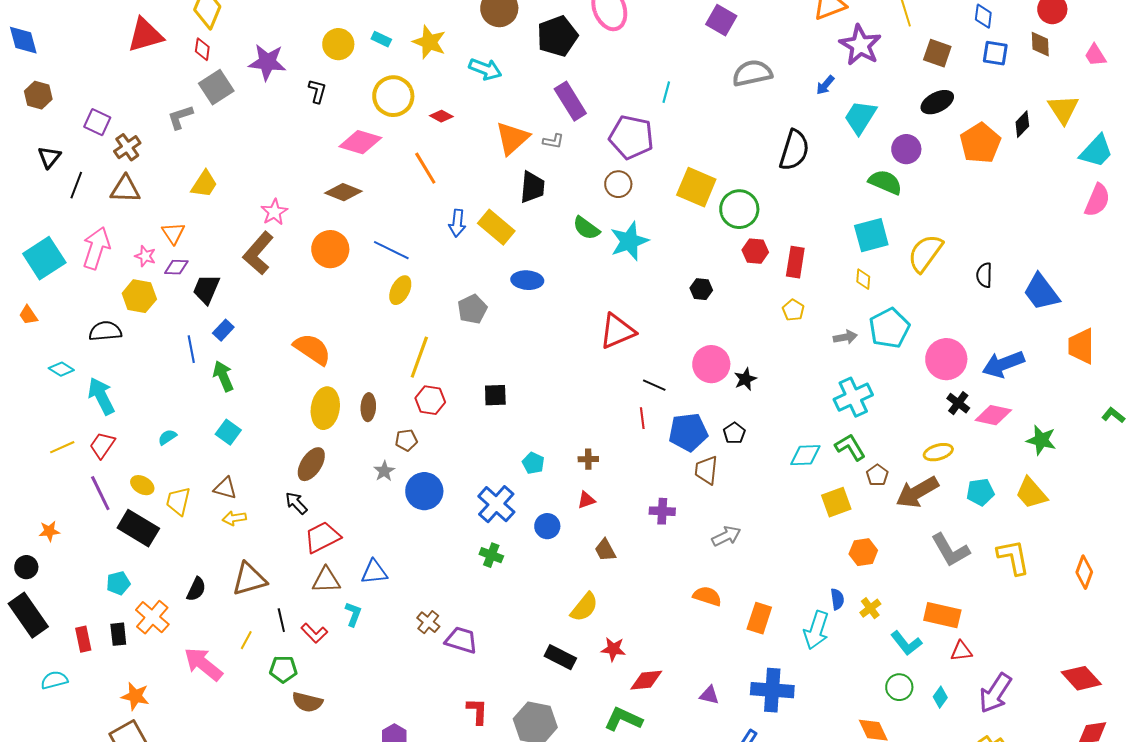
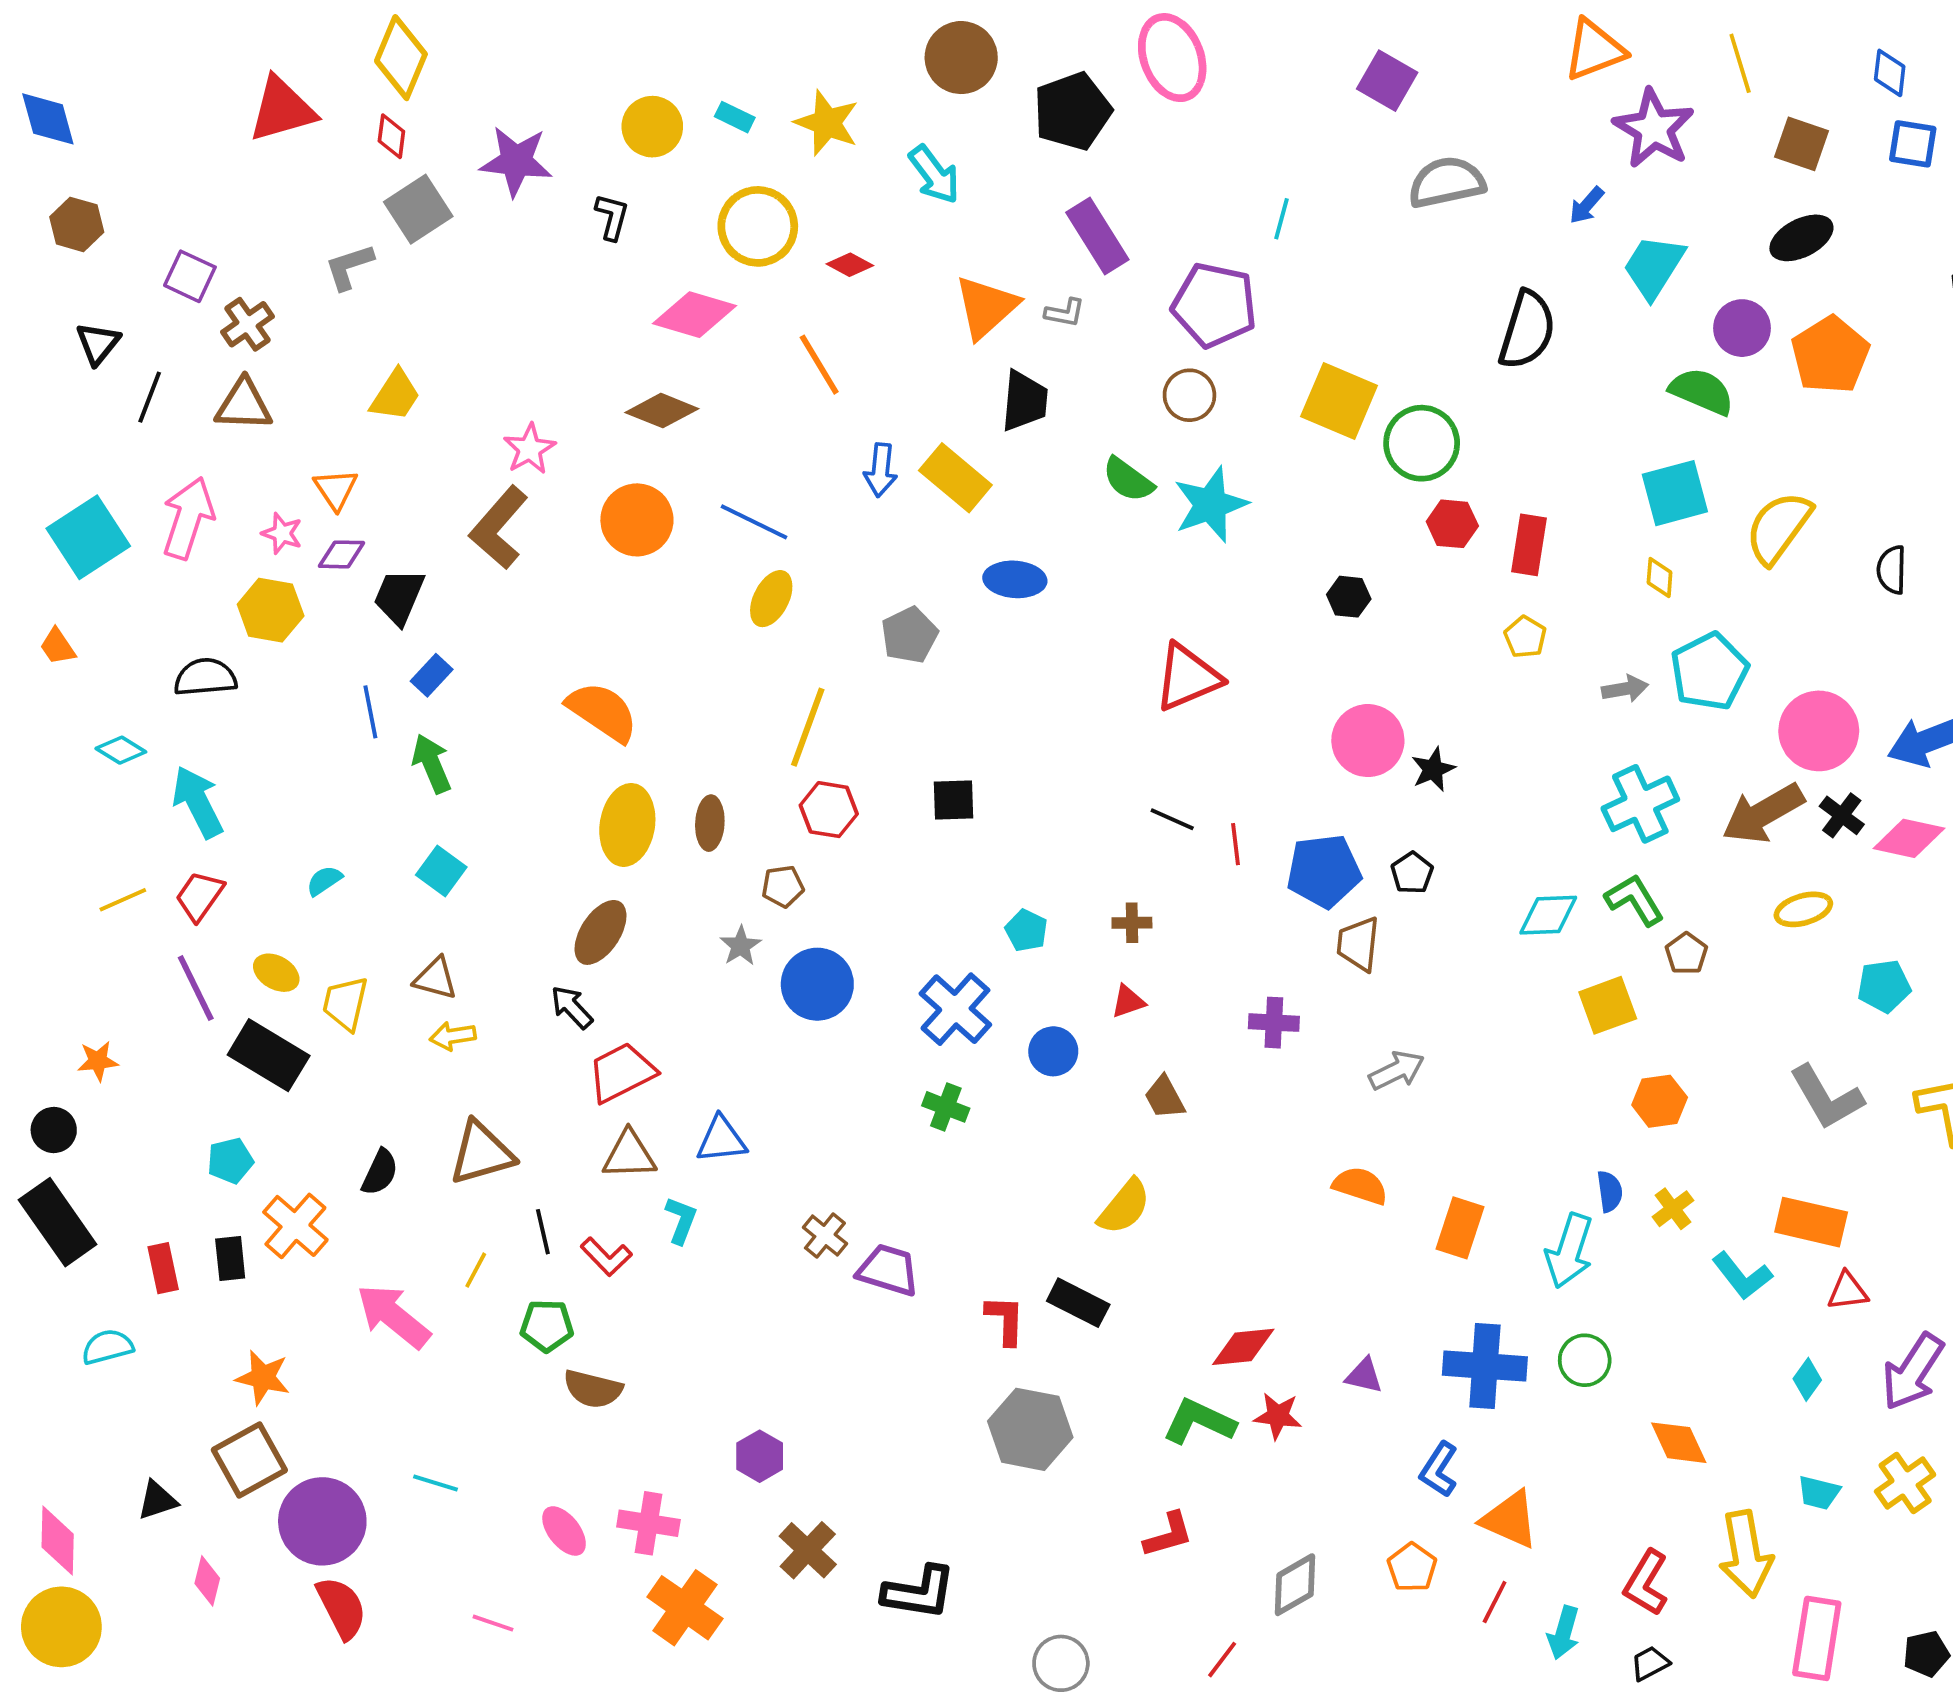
cyan arrow: (485, 69) -> (934, 175), turned 32
orange pentagon: (980, 143) -> (1830, 355), moved
black line: (654, 385) -> (1172, 819), moved
brown arrow: (917, 492) -> (1763, 813), moved
red star: (613, 649) -> (1278, 1416), moved
green circle: (899, 687) -> (1585, 1360), moved
red L-shape: (477, 711) -> (1005, 1320), moved

